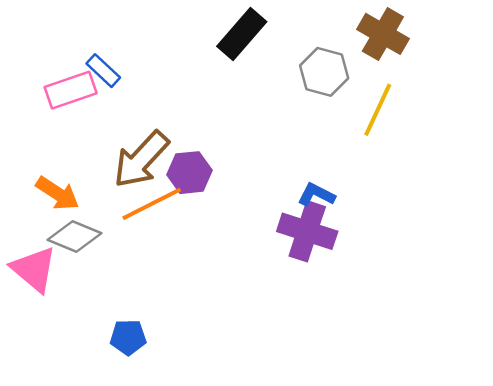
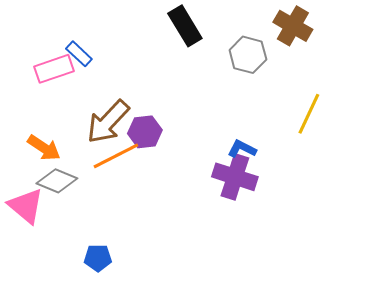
black rectangle: (242, 34) -> (185, 26), turned -72
yellow line: (378, 110) -> (309, 114), moved

